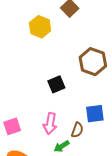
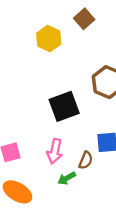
black square: (56, 84) -> (64, 106), size x1.5

